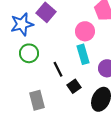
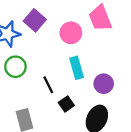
pink circle: (85, 31) -> (71, 33), moved

